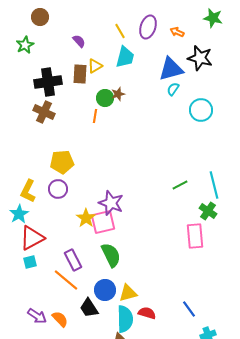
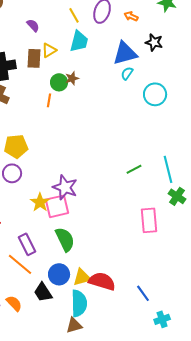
black star: (200, 58) -> (154, 42), size x0.7
green cross: (208, 211) -> (177, 196), moved
red semicircle: (147, 313) -> (102, 281), moved, size x1.5

